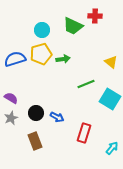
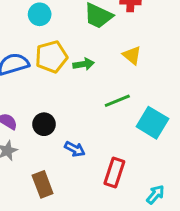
cyan circle: (42, 30) -> (40, 14), moved
yellow triangle: (111, 62) -> (132, 55), moved
black circle: (36, 113) -> (44, 124), moved

